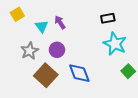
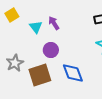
gray star: (29, 51) -> (15, 63), moved
brown square: (46, 75) -> (40, 75), turned 30

